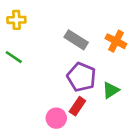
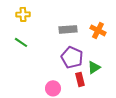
gray rectangle: (76, 40) -> (68, 29), turned -36
red rectangle: (77, 106) -> (80, 79), moved, turned -48

